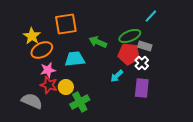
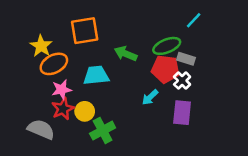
red star: (49, 85) -> (63, 109), turned 30

